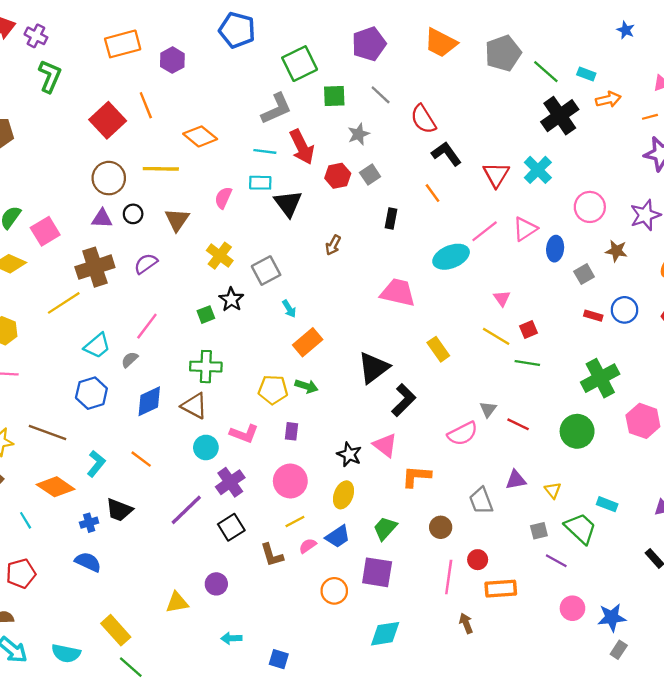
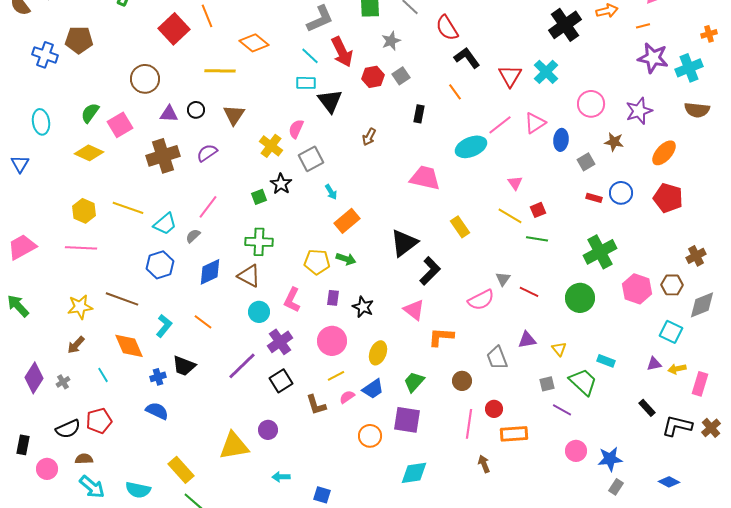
cyan line: (265, 151) -> (310, 56), turned 36
brown circle: (109, 178) -> (145, 79), moved
pink semicircle: (223, 198) -> (296, 129), moved
yellow line: (64, 303) -> (128, 208), moved, turned 52
pink L-shape: (244, 434) -> (292, 300), turned 95
black star: (349, 454) -> (363, 307), moved
orange diamond: (56, 487) -> (129, 346), turned 32
yellow triangle: (177, 602) -> (234, 446), size x1.5

